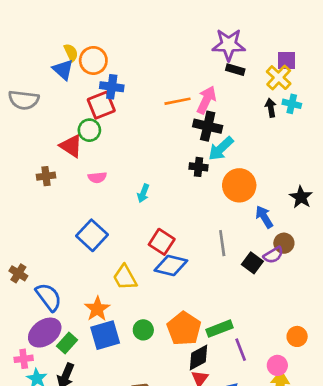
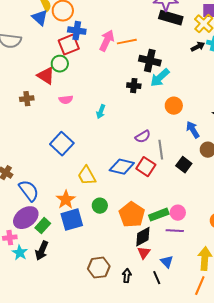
black rectangle: (235, 70) -> (171, 18), size x1.6
pink arrow: (206, 100) -> (107, 41), moved
black arrow: (271, 108) -> (198, 47), turned 72
black cross: (198, 167) -> (134, 86), moved
orange circle: (239, 185) -> (174, 106), size x0.7
red square: (162, 242) -> (146, 167), moved
purple semicircle: (273, 255) -> (143, 137), moved
green circle: (143, 330) -> (100, 206), moved
purple line: (241, 350) -> (175, 231), turned -66
pink circle: (277, 365) -> (178, 213), moved

